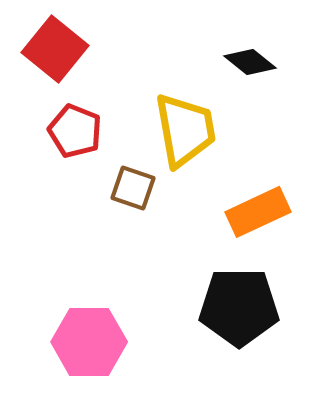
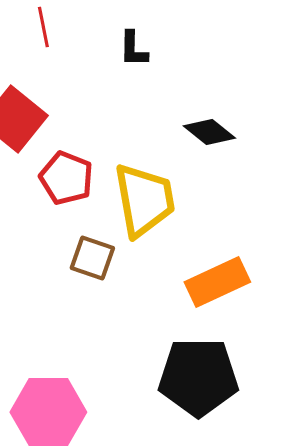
red pentagon: (75, 131) -> (66, 178), moved

